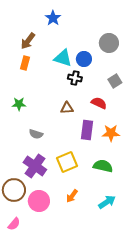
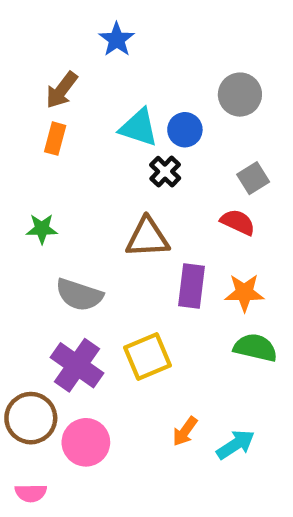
black cross: (75, 78) -> (165, 172), turned 32
red semicircle: (99, 103) -> (238, 222), moved
brown triangle: (67, 108) -> (147, 238), size x1.5
gray semicircle: (36, 134) -> (79, 295), size x1.5
green semicircle: (103, 166) -> (255, 348), moved
orange arrow: (72, 196) -> (185, 431), moved
pink semicircle: (14, 224) -> (31, 493), turned 48

